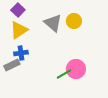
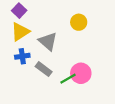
gray triangle: (53, 23) -> (48, 41), moved
gray rectangle: (12, 65) -> (44, 69), moved, turned 63

